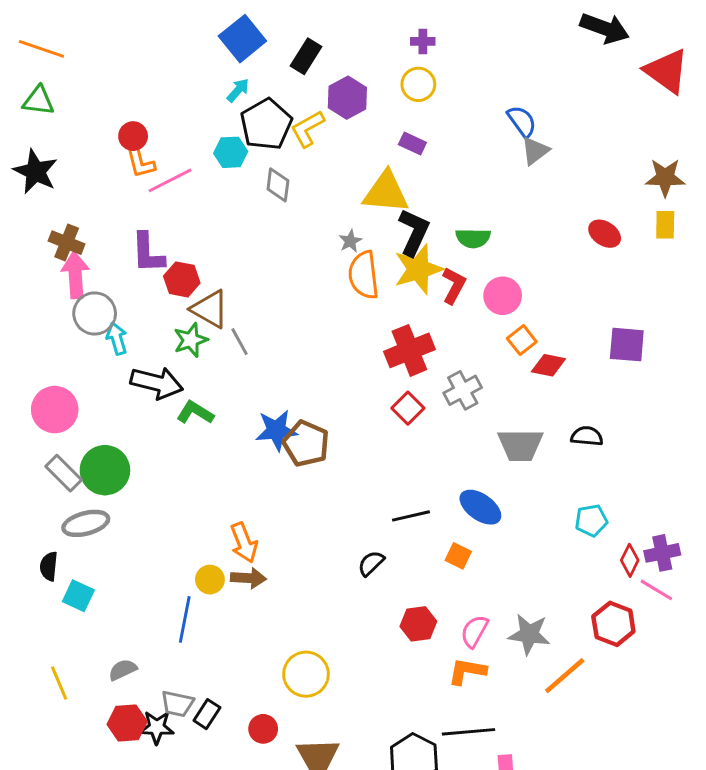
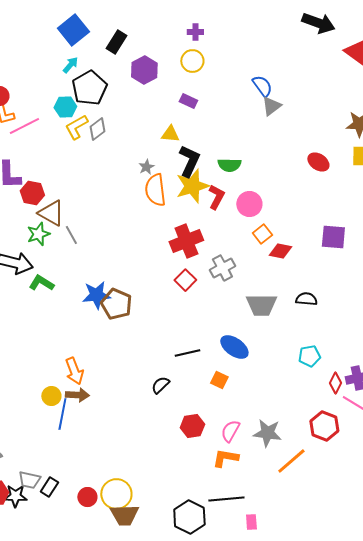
yellow L-shape: (307, 129) -> (76, 127), moved
gray diamond: (278, 185) -> (97, 129), turned 45
yellow triangle: (386, 192) -> (170, 134), size x0.6
blue line: (185, 619) -> (62, 414), moved
yellow circle: (306, 674) -> (116, 494), moved

